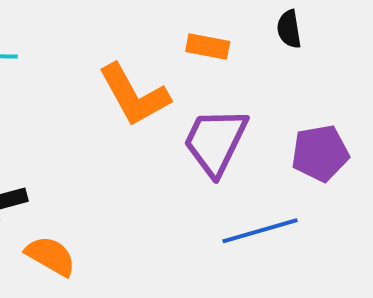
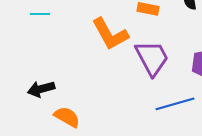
purple trapezoid: (215, 142) -> (152, 58), turned 126

